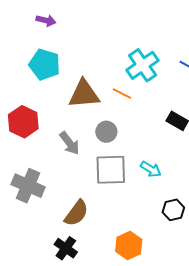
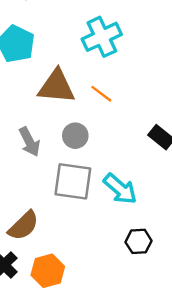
cyan cross: (143, 65) -> (102, 37), moved
cyan arrow: (151, 169) -> (120, 189), size x1.4
orange hexagon: (129, 245) -> (48, 271), moved

